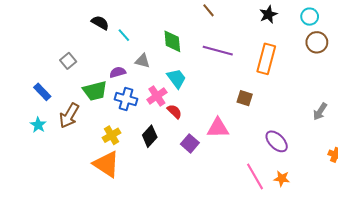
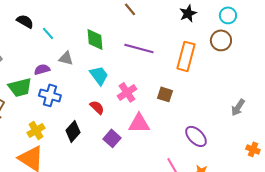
brown circle: (317, 42) -> (221, 40), moved
pink cross: (157, 96) -> (127, 92), moved

